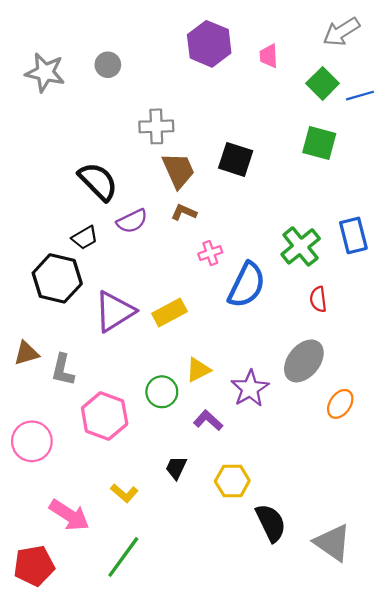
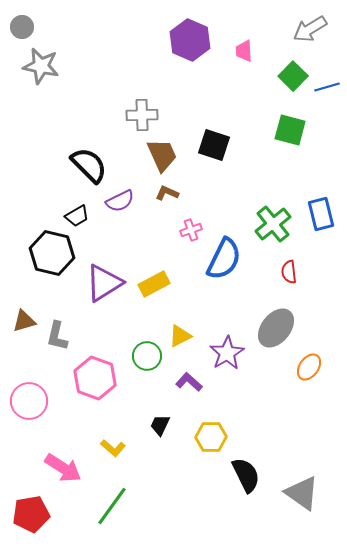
gray circle: (108, 65) -> (22, 27), moved

